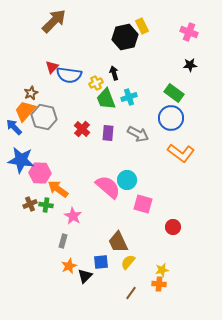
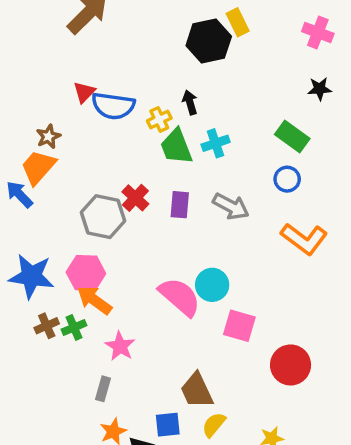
gray hexagon: (44, 117) -> (103, 217), moved
blue circle: (171, 118) -> (287, 179), size x0.6
blue star: (21, 160) -> (31, 276), moved
pink hexagon: (40, 173) -> (86, 273), moved
green cross: (46, 205) -> (74, 327), turned -32
red circle: (173, 227) -> (291, 365), size x1.5

